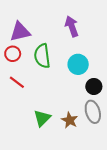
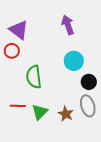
purple triangle: (20, 32) -> (19, 30), turned 50
green semicircle: (42, 56) -> (34, 77), moved
red line: (17, 82) -> (18, 106), moved, turned -35

